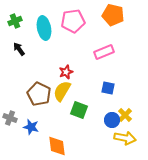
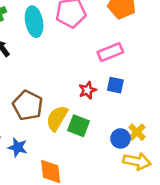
red star: (66, 72) -> (87, 90), moved
blue square: (108, 88) -> (115, 85), moved
yellow semicircle: (62, 91) -> (57, 118), moved

